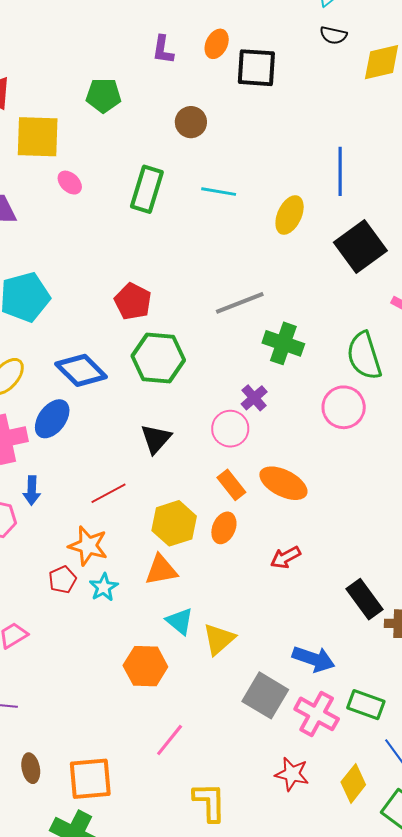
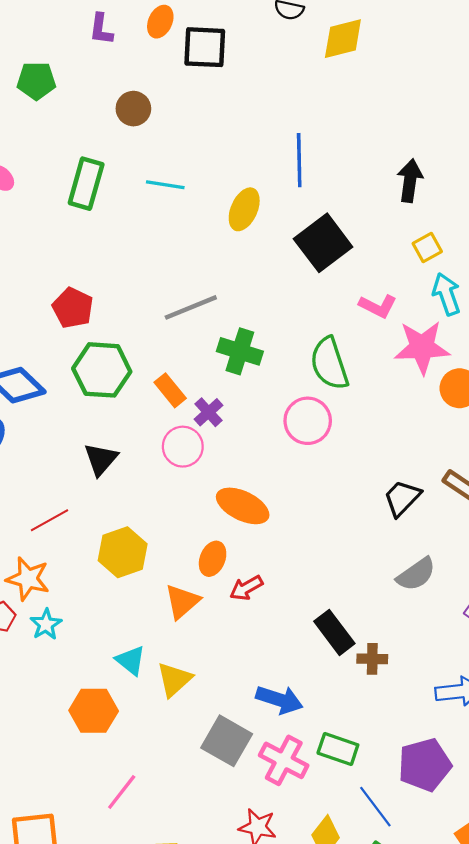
orange rectangle: (231, 485) -> (170, 390), moved
orange ellipse: (224, 528) -> (213, 559), moved
orange triangle: (161, 570) -> (182, 602), moved, turned -30

